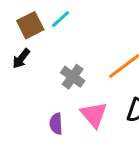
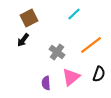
cyan line: (61, 19) -> (74, 14), moved
pink triangle: (94, 115) -> (71, 77), turned 30

